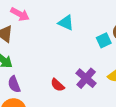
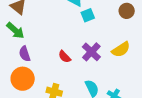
cyan square: (104, 40) -> (88, 15), moved

